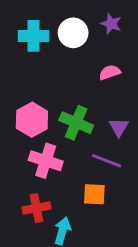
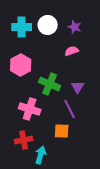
purple star: (111, 24) -> (75, 27), moved
pink hexagon: (32, 120) -> (21, 65), moved
purple line: (107, 161) -> (70, 109), turned 42

